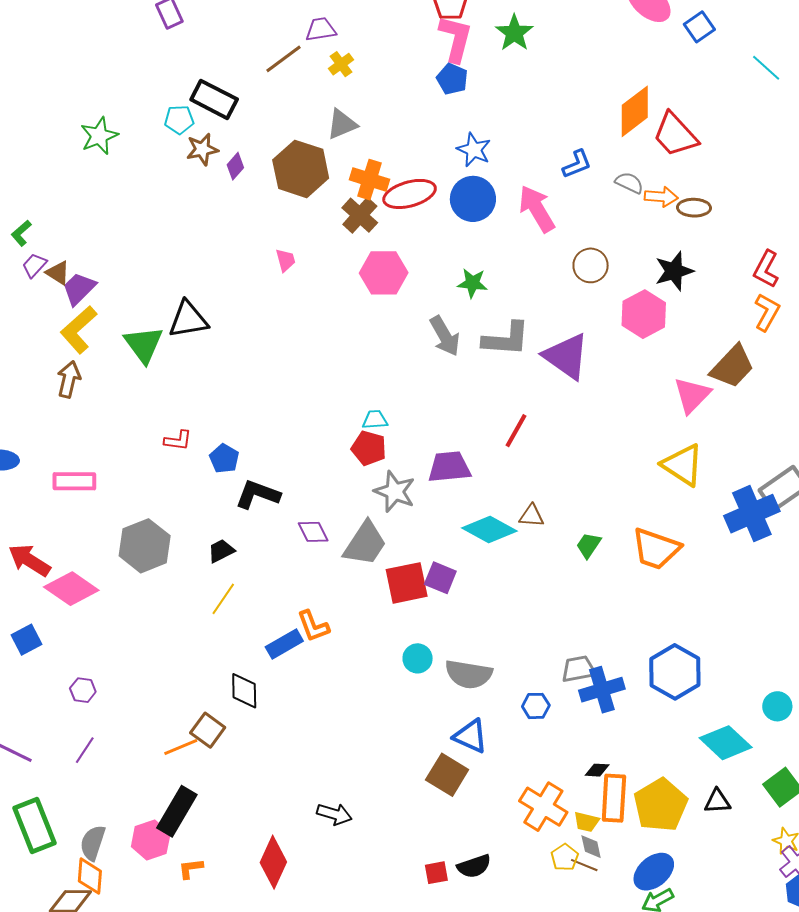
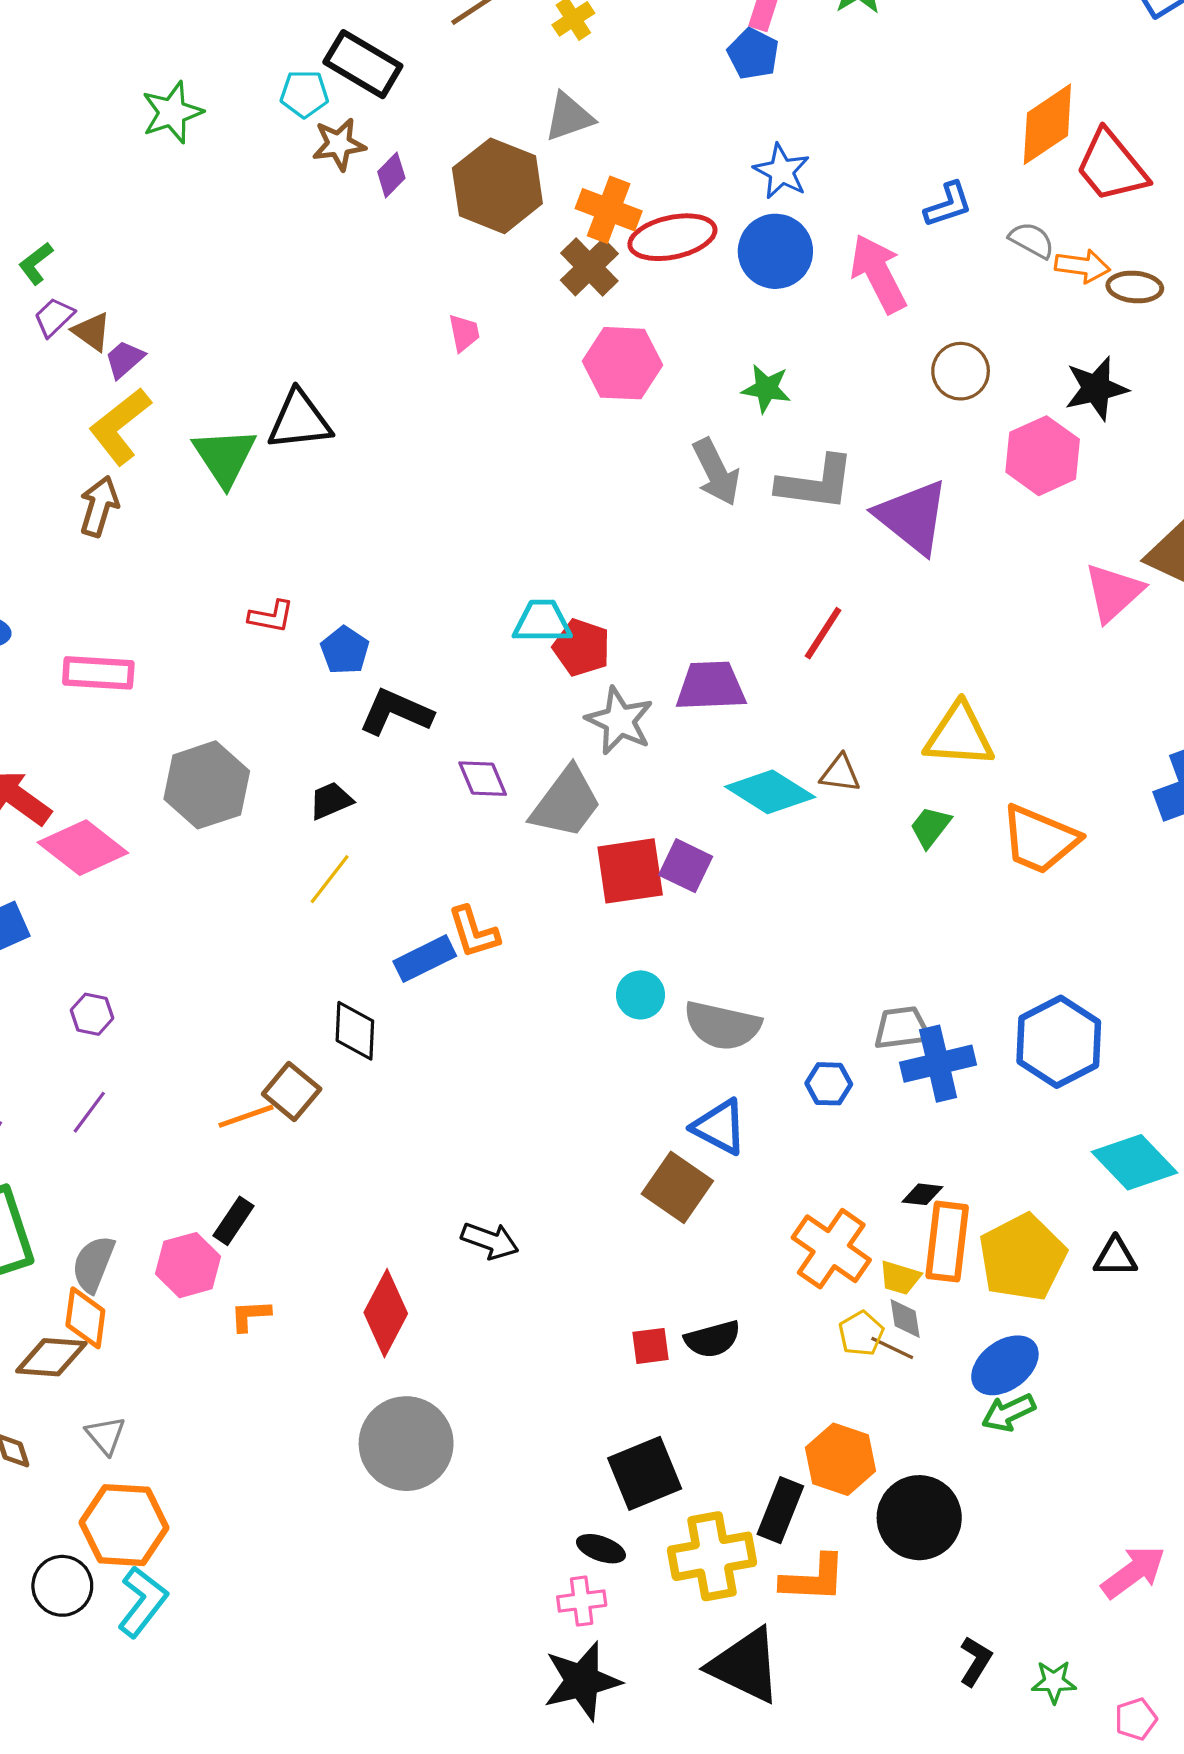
purple trapezoid: (79, 289) -> (124, 359), size x0.7
cyan trapezoid: (375, 420) -> (542, 622), moved, size x1.4
yellow triangle: (683, 465) -> (959, 735), moved, turned -33
black rectangle: (177, 811) -> (233, 1221), size x0.6

